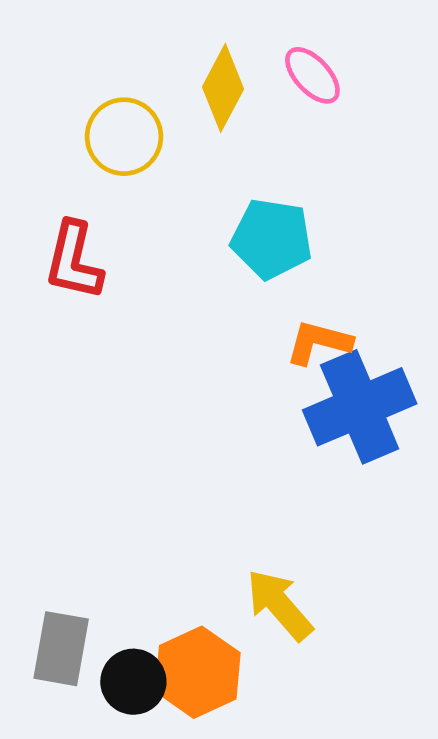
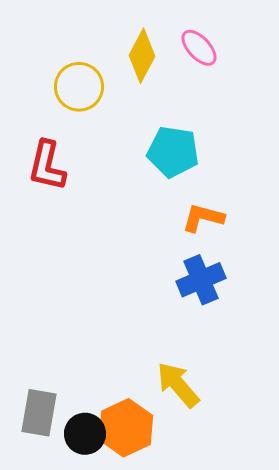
blue cross: (360, 407) -> (201, 280), moved, size x0.7

